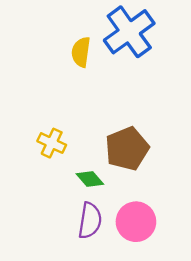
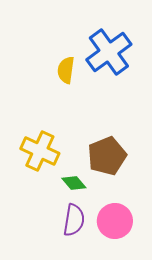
yellow cross: (52, 143) -> (40, 151), size x1.5

